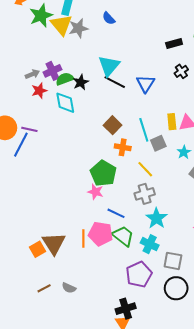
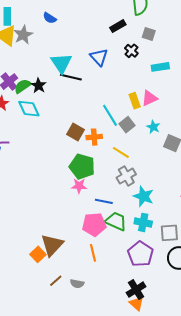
blue triangle: (145, 84) -> (99, 57), moved
brown square: (113, 125) -> (76, 132), moved
orange line: (83, 238) -> (93, 253), moved
brown triangle: (54, 243) -> (52, 245), turned 30
brown line: (44, 288) -> (56, 281), moved

